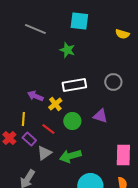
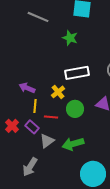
purple arrow: (35, 96) -> (27, 88), moved
yellow line: (23, 119) -> (35, 106), moved
red line: (48, 129) -> (51, 117), turned -32

